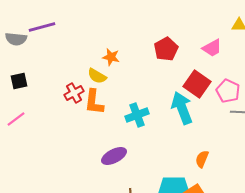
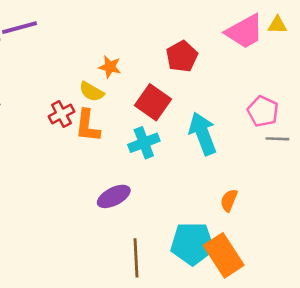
pink trapezoid: (212, 48) -> (245, 32), moved, size x1.5
red square: (197, 84) -> (153, 102), moved

